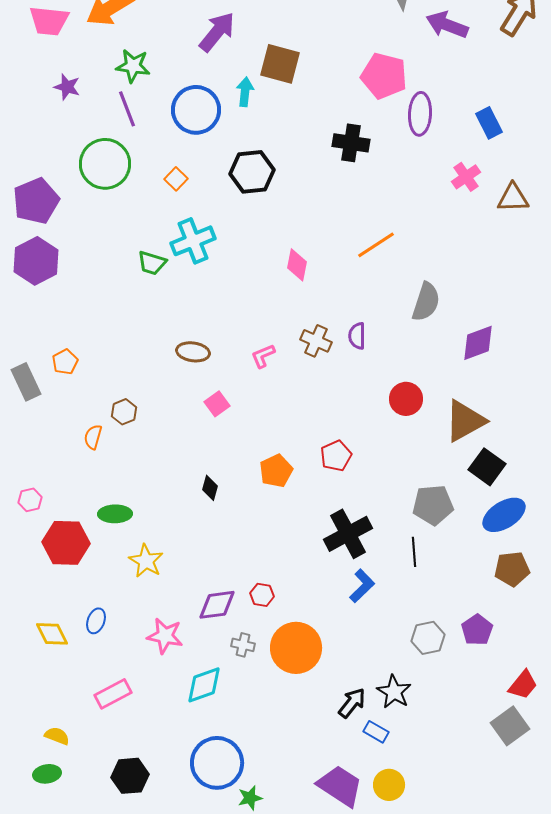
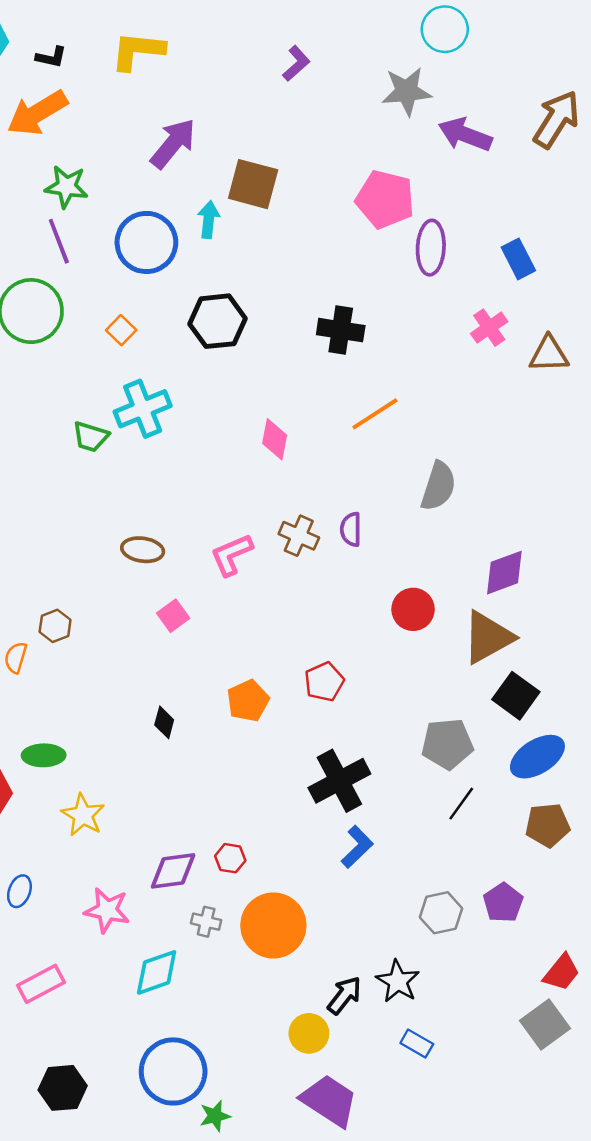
black cross: (351, 143) -> (341, 330), moved
purple diamond: (478, 343) -> (504, 573), moved
pink L-shape: (263, 356) -> (231, 555), size x1.4
black line: (414, 552) -> (461, 804), moved, turned 40
blue rectangle: (376, 732) -> (417, 1044), moved
yellow circle: (389, 785) -> (309, 1033), moved

